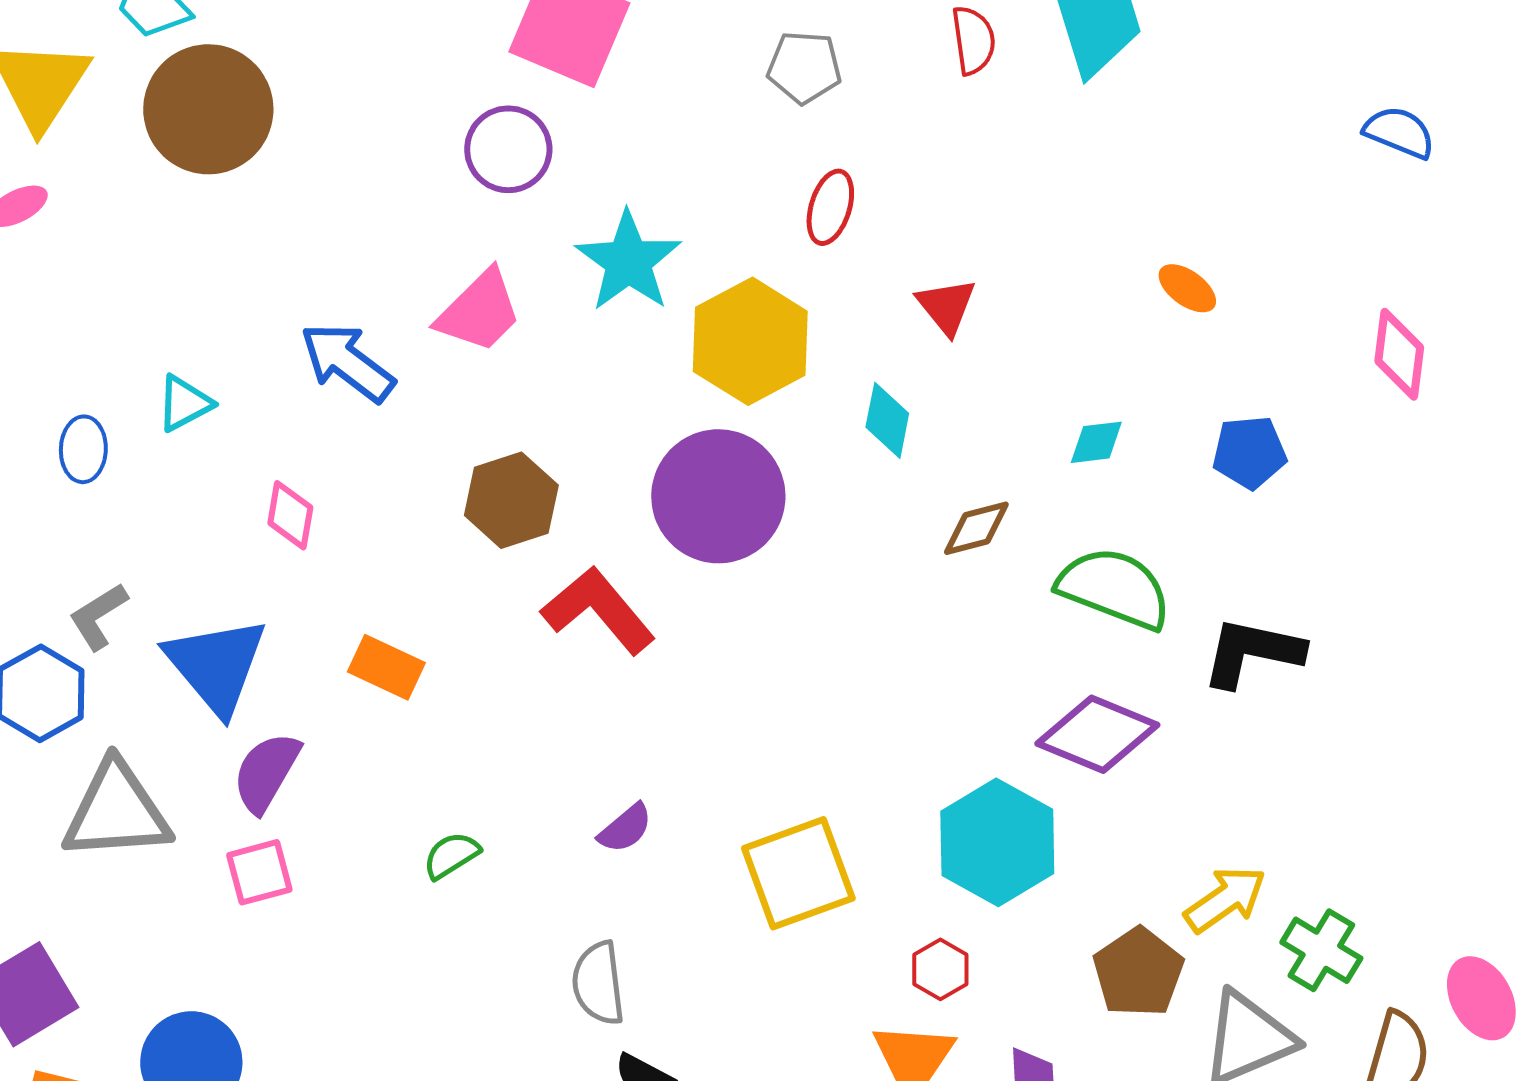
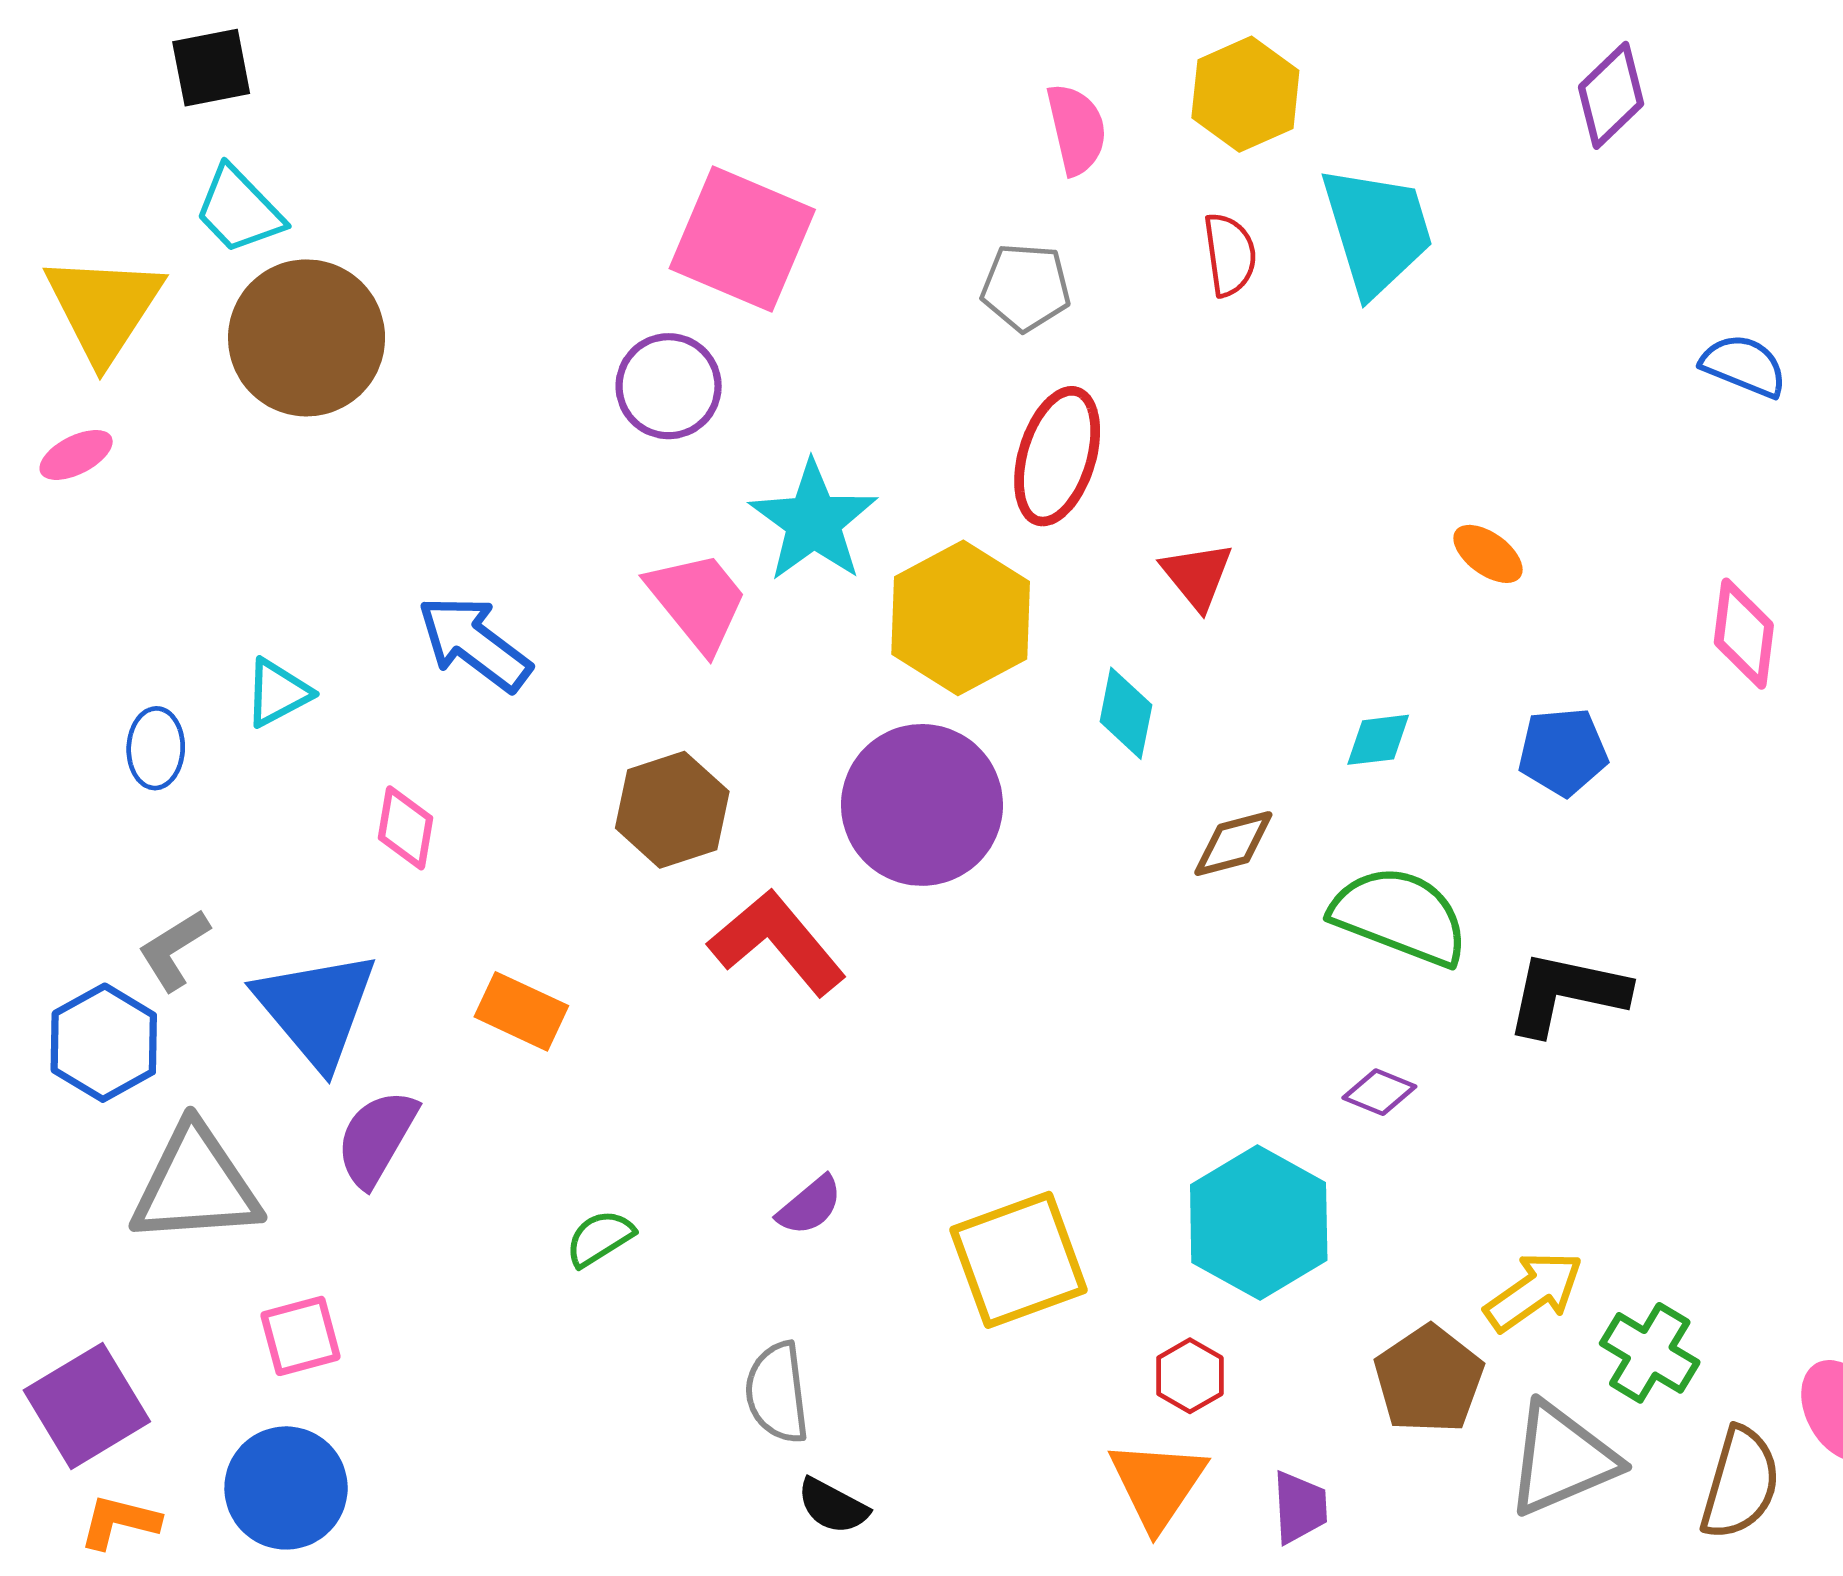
red ellipse: (830, 207) -> (1057, 456), size x1.5
pink trapezoid: (479, 311) -> (698, 601), moved, turned -84
purple diamond: (1097, 734) -> (1379, 1092), size x0.5
pink square: (259, 872) -> (300, 1336), moved

